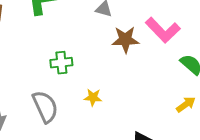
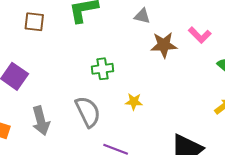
pink L-shape: (163, 30) -> (200, 35), size x0.7

